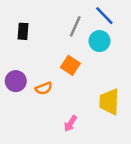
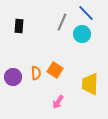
orange square: (70, 65) -> (55, 70), moved
purple circle: (16, 81) -> (13, 77), moved
orange semicircle: (44, 88) -> (36, 73), turned -72

